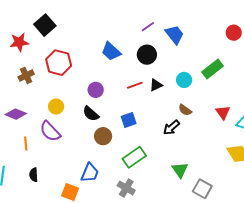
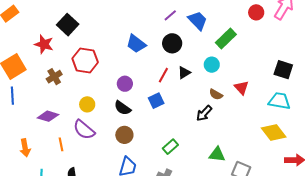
red star: (19, 42) -> (44, 44), turned 30
green rectangle: (212, 69) -> (226, 39), moved
red line: (135, 85) -> (163, 75), turned -35
red triangle: (223, 112) -> (241, 88), moved
blue square: (129, 120) -> (156, 101), moved
brown circle: (103, 136) -> (124, 135), moved
green rectangle: (134, 157) -> (170, 147), size x0.7
green triangle: (180, 170) -> (217, 154), turned -42

